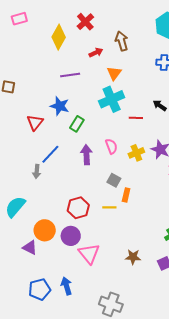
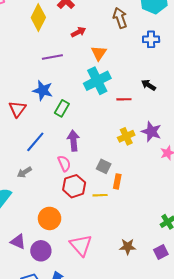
brown arrow: (122, 41) -> (120, 18), moved
pink semicircle: (111, 146) -> (64, 163), moved
gray arrow: (37, 171) -> (24, 172), moved, turned 56
red hexagon: (78, 208) -> (74, 186), moved
orange circle: (45, 230) -> (50, 218), moved
purple circle: (71, 236) -> (41, 251), moved

